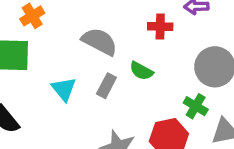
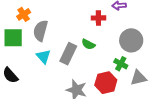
gray semicircle: (99, 42) -> (41, 31), moved, turned -100
gray rectangle: (106, 86) -> (68, 54), size x1.5

